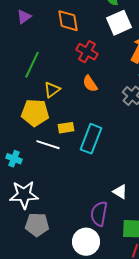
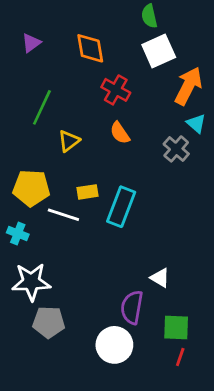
yellow pentagon: (35, 113) -> (31, 188), moved

